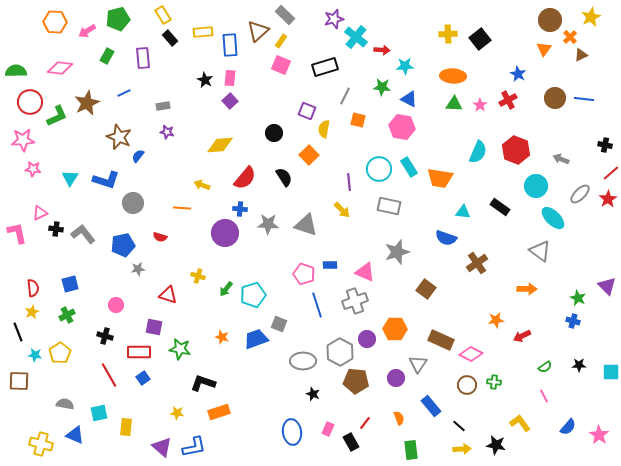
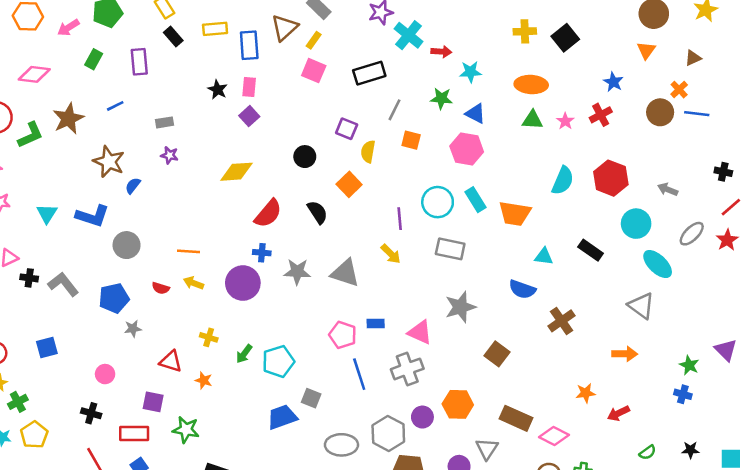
orange cross: (570, 37) -> (679, 90), moved
yellow arrow: (202, 185) -> (194, 283), moved
green cross: (67, 315) -> (18, 402), moved
orange star: (222, 337) -> (204, 380), moved

